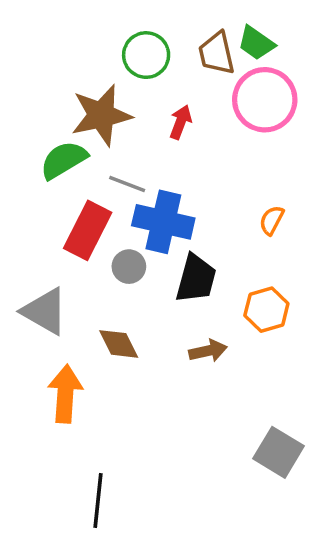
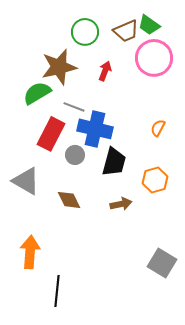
brown trapezoid: (217, 53) -> (126, 31), turned -100
orange arrow: (65, 394) -> (30, 252), moved

